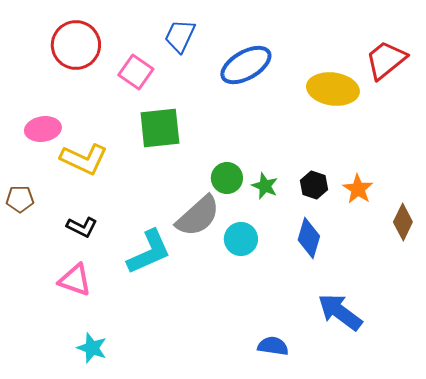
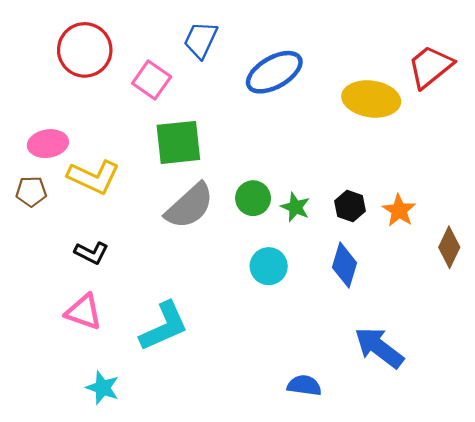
brown pentagon: (20, 199) -> (31, 191), moved
gray semicircle: (198, 216) -> (190, 206), moved
cyan L-shape: (149, 252) -> (164, 326), moved

